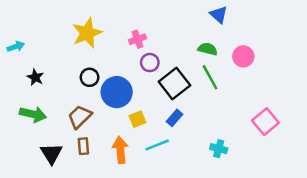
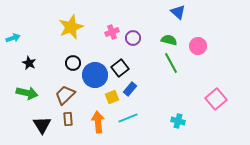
purple circle: (150, 63) -> (133, 38), moved
black square: (174, 83) -> (120, 68), moved, size x0.7
blue rectangle: (174, 118) -> (130, 89), moved

